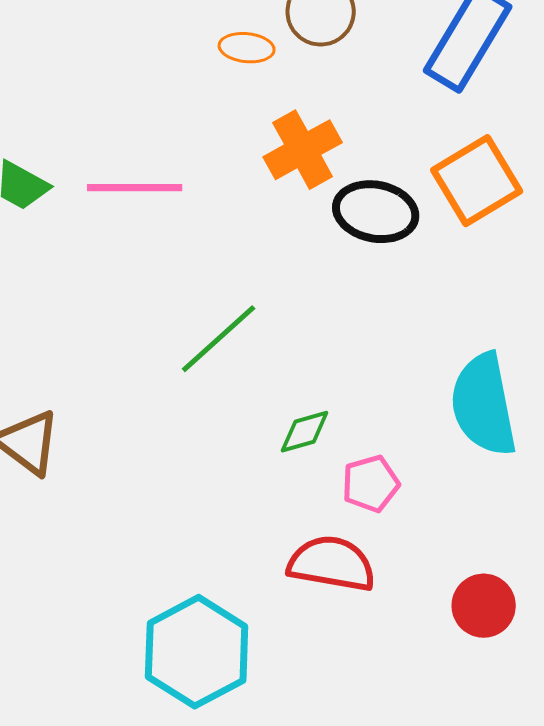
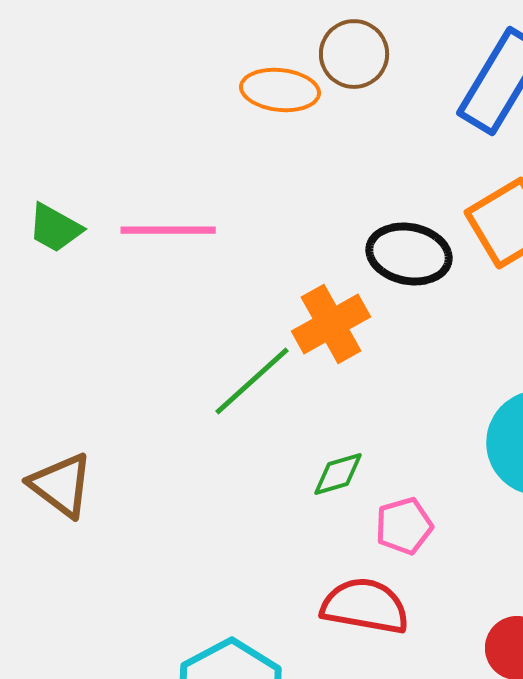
orange ellipse: (247, 48) -> (280, 90), size x1.4
orange cross: (303, 150) -> (331, 324), moved

